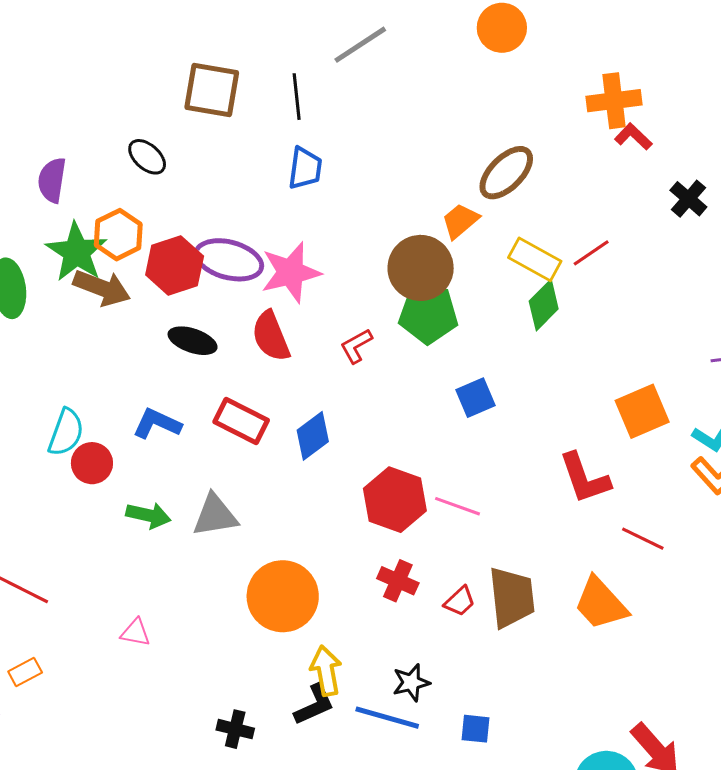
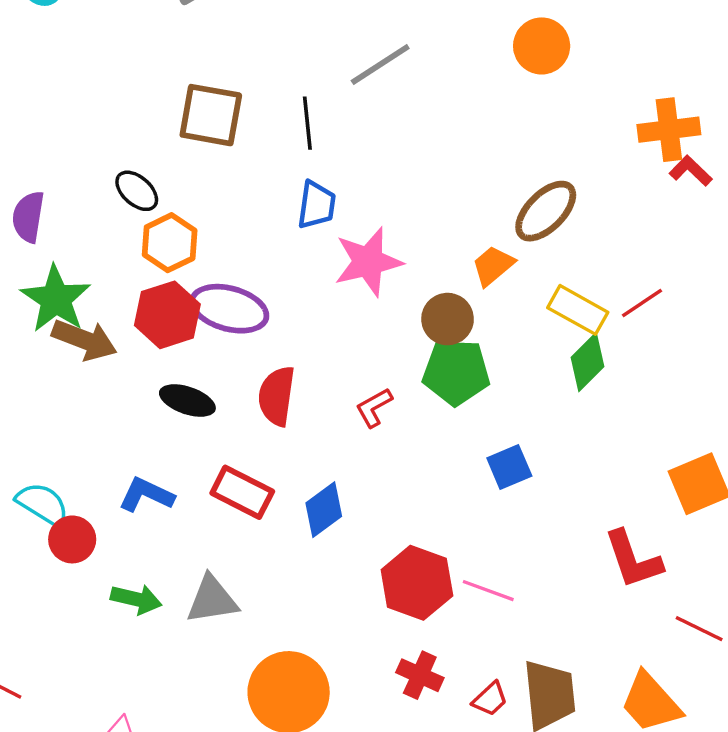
orange hexagon: (118, 235) -> (170, 243), moved
brown circle: (421, 268) -> (448, 319), size x0.7
pink star: (291, 272) -> (368, 262), moved
red semicircle: (271, 336) -> (277, 396), turned 30
cyan semicircle: (66, 432) -> (43, 504), turned -78

